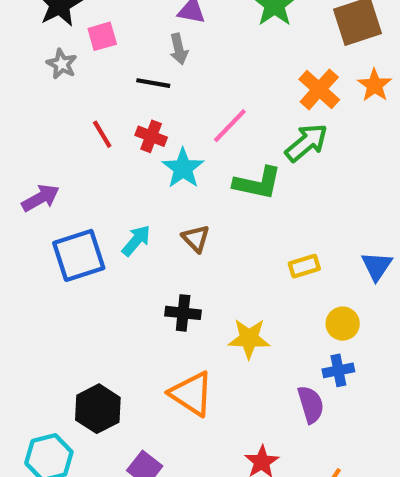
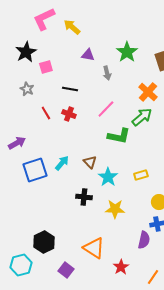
gray arrow: (179, 49) -> (107, 73), moved
gray star: (62, 64) -> (27, 89), moved
cyan star: (183, 168) -> (108, 177), moved
orange triangle: (192, 394) -> (94, 248), moved
purple semicircle: (311, 404) -> (144, 240), turned 30

